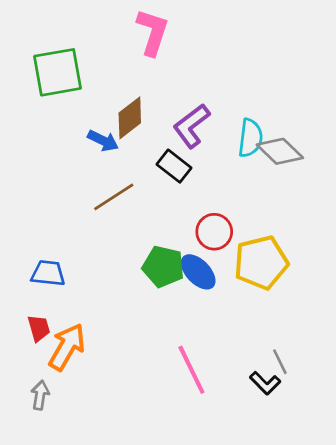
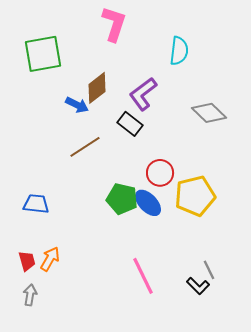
cyan semicircle: (250, 138) -> (179, 51), moved
red trapezoid: (39, 328) -> (27, 261), moved
orange arrow: (67, 347) -> (50, 259), size x0.7

